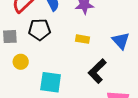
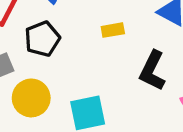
yellow circle: (21, 62) -> (31, 98), size x1.5

